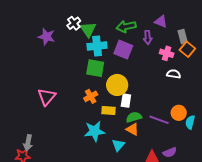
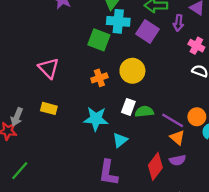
green square: (95, 68) -> (99, 40), moved
pink triangle: (47, 97) -> (49, 68), turned -36
white rectangle: (126, 101) -> (128, 107), moved
yellow rectangle: (108, 110) -> (49, 108), moved
orange triangle: (132, 129) -> (177, 138), moved

